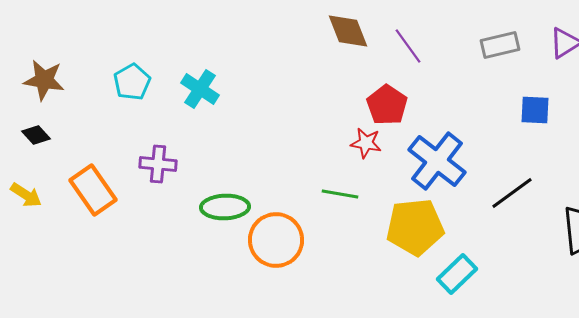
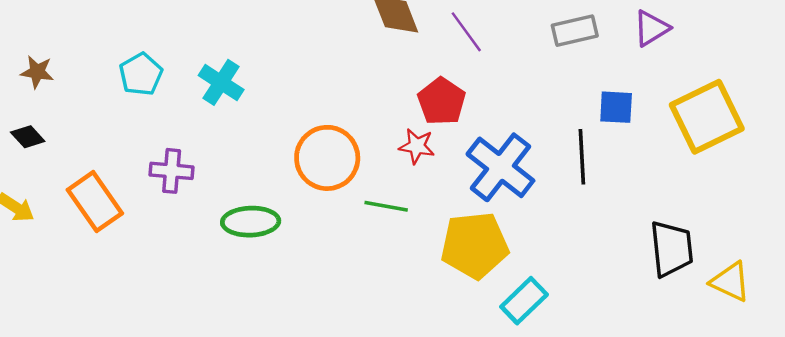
brown star: (44, 80) -> (37, 72), size x0.7
black line: (512, 193) -> (582, 157), moved, turned -57
orange circle: (276, 240) -> (327, 158), moved

